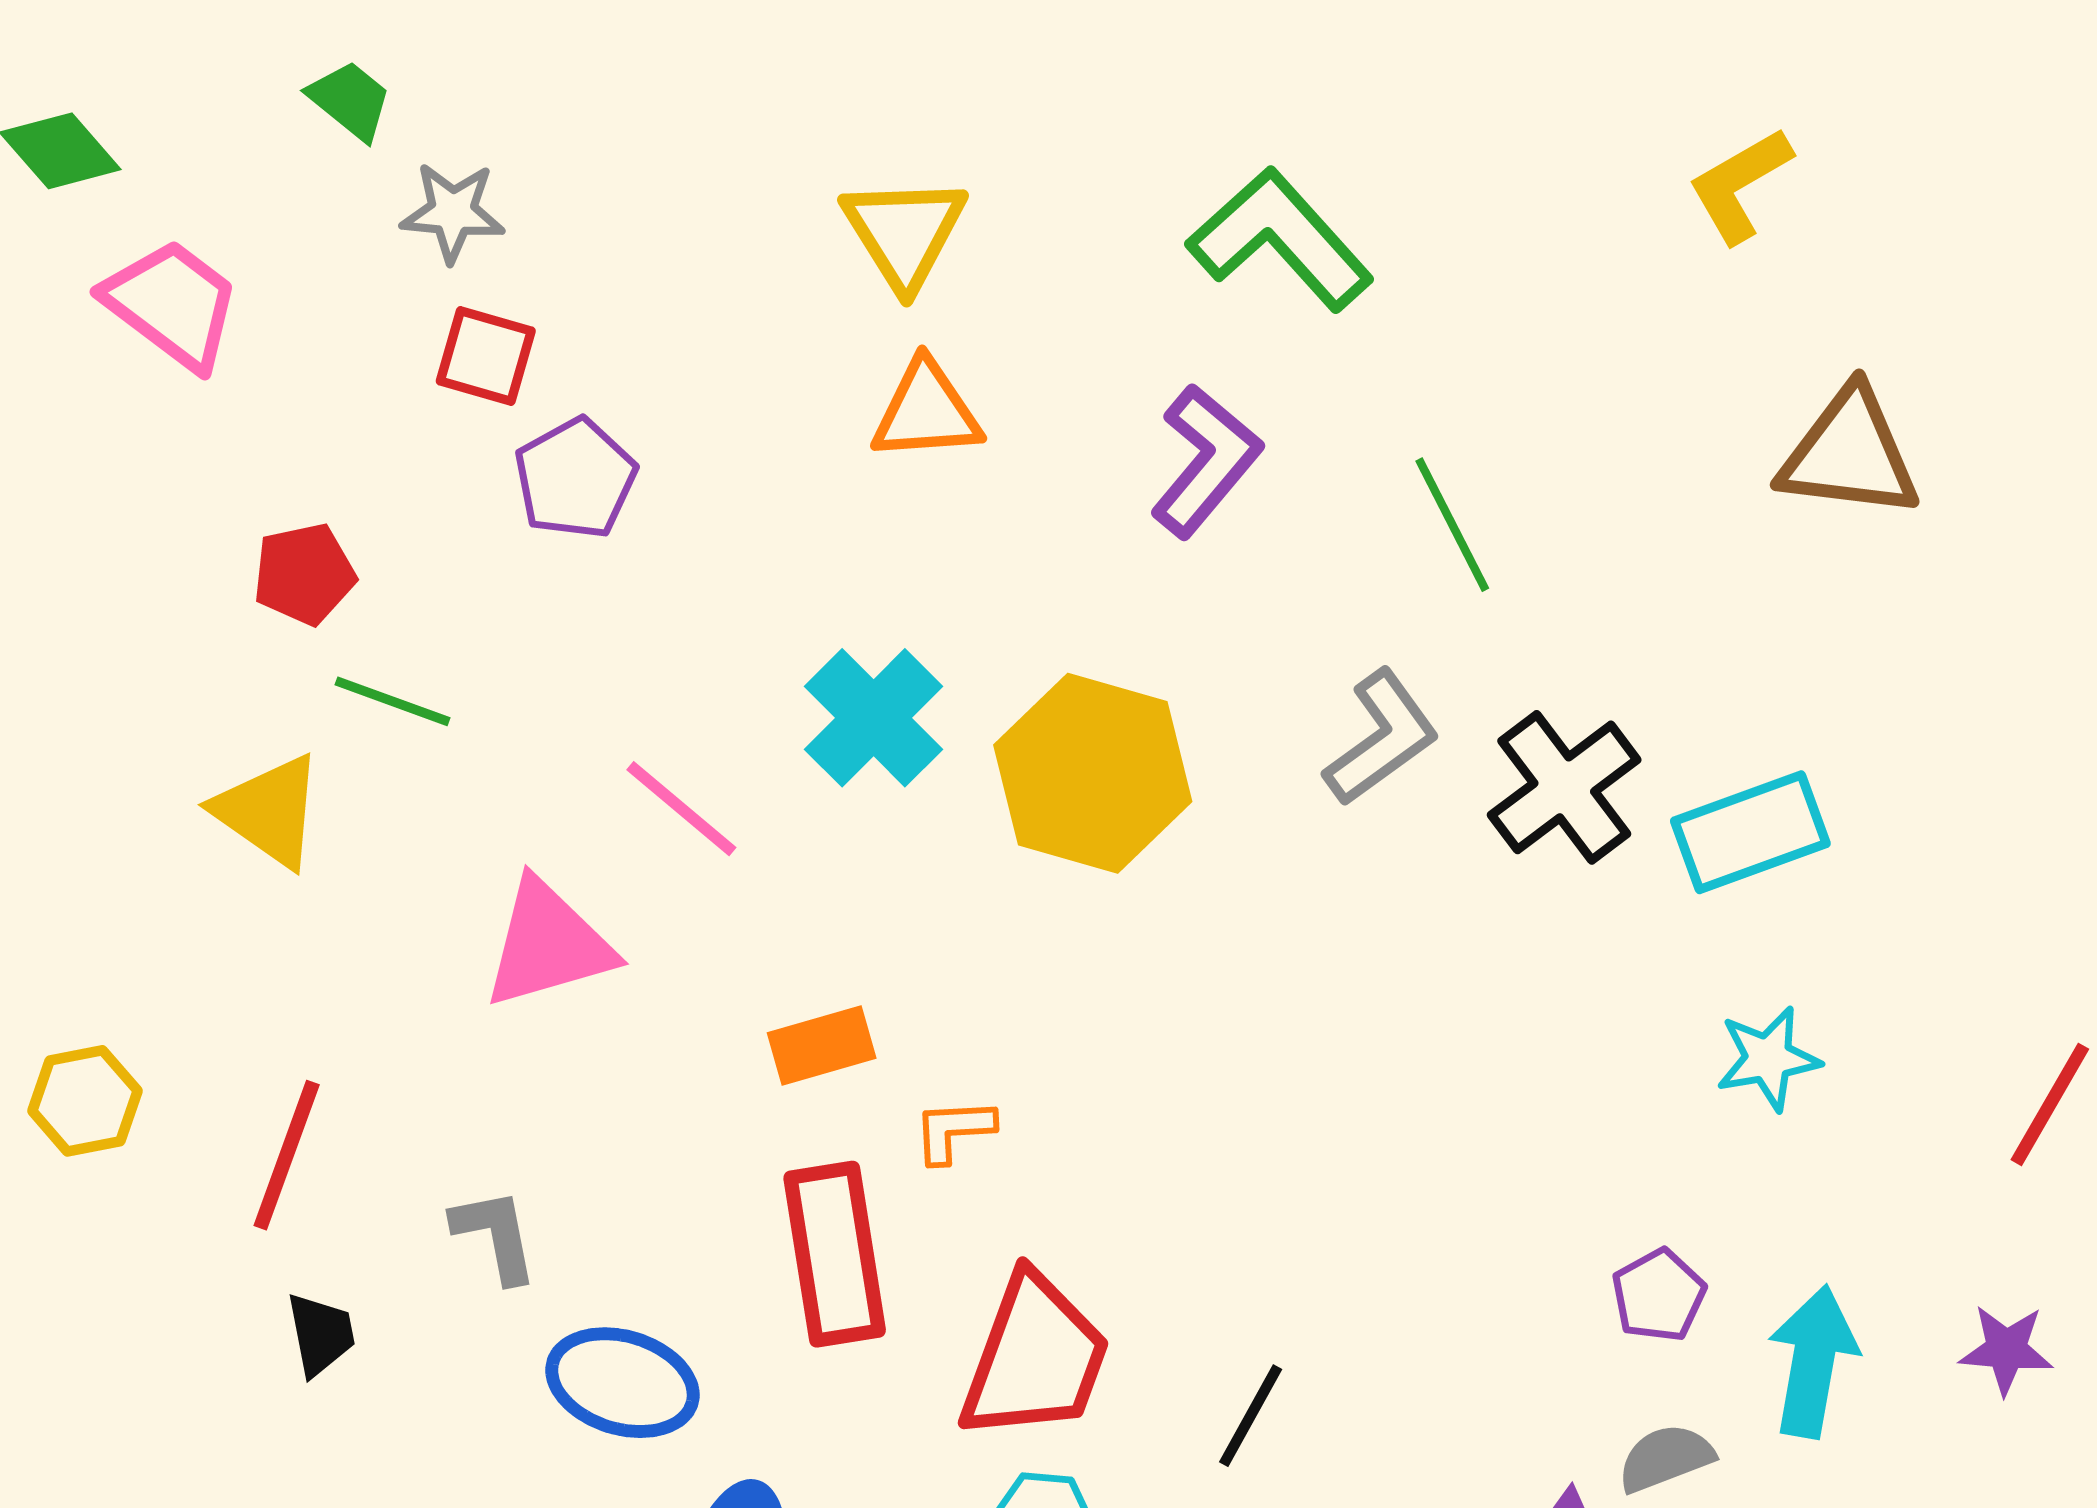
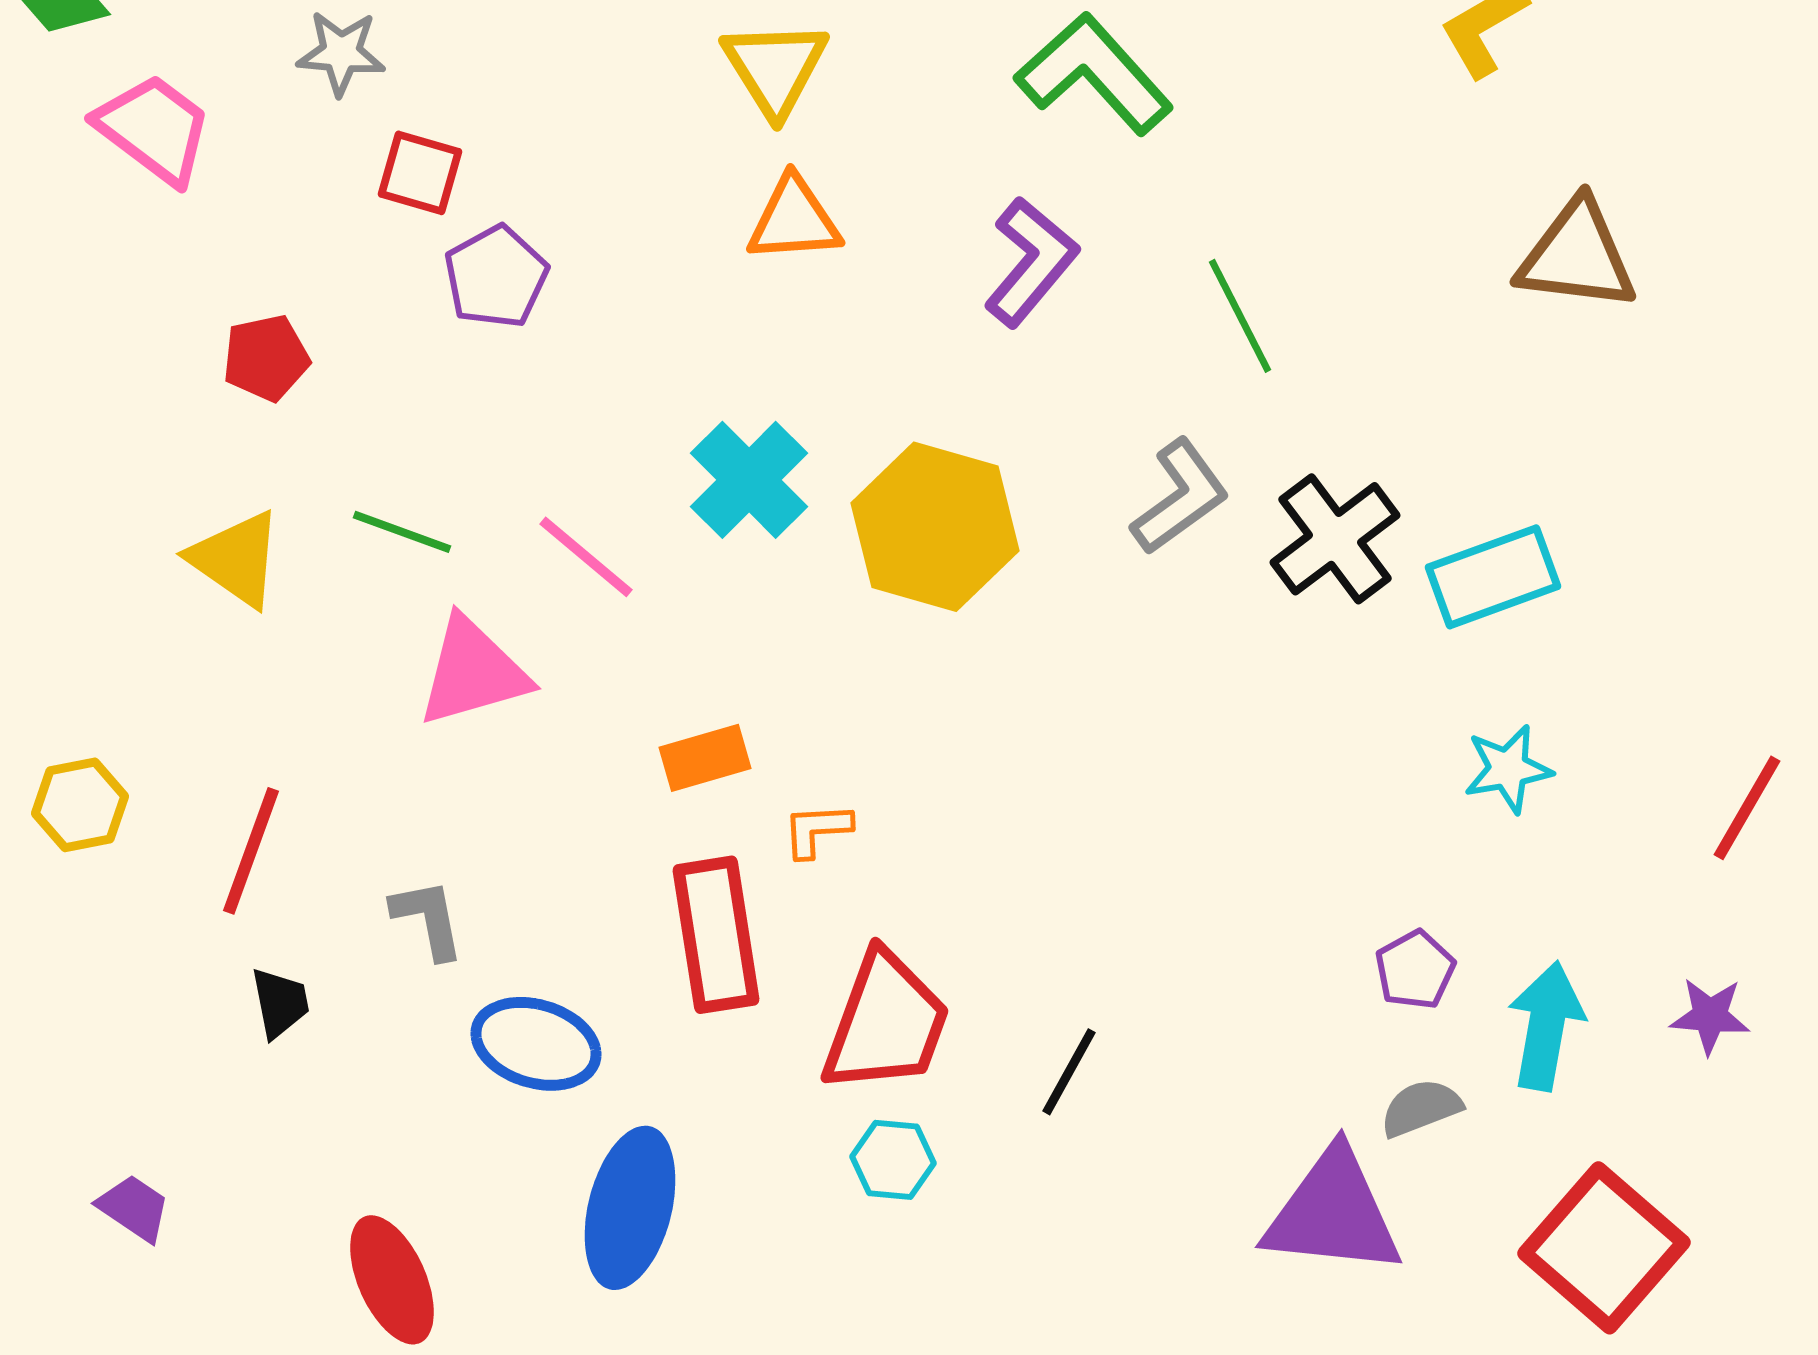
gray star: (453, 212) -> (341, 53), moved
green line: (393, 701) -> (402, 532), moved

